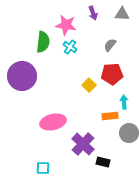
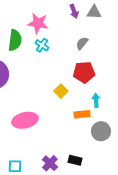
purple arrow: (93, 13) -> (74, 11), moved
yellow square: (89, 85) -> (61, 91), moved
purple cross: (83, 144) -> (50, 163), moved, size x0.7

